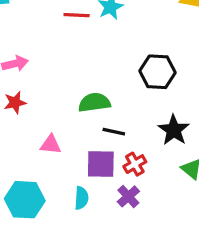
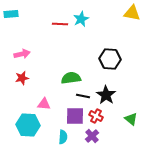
black star: (174, 130) -> (106, 95), moved
red cross: (135, 164) -> (96, 116), turned -32
cyan hexagon: (25, 200) -> (28, 125), moved

